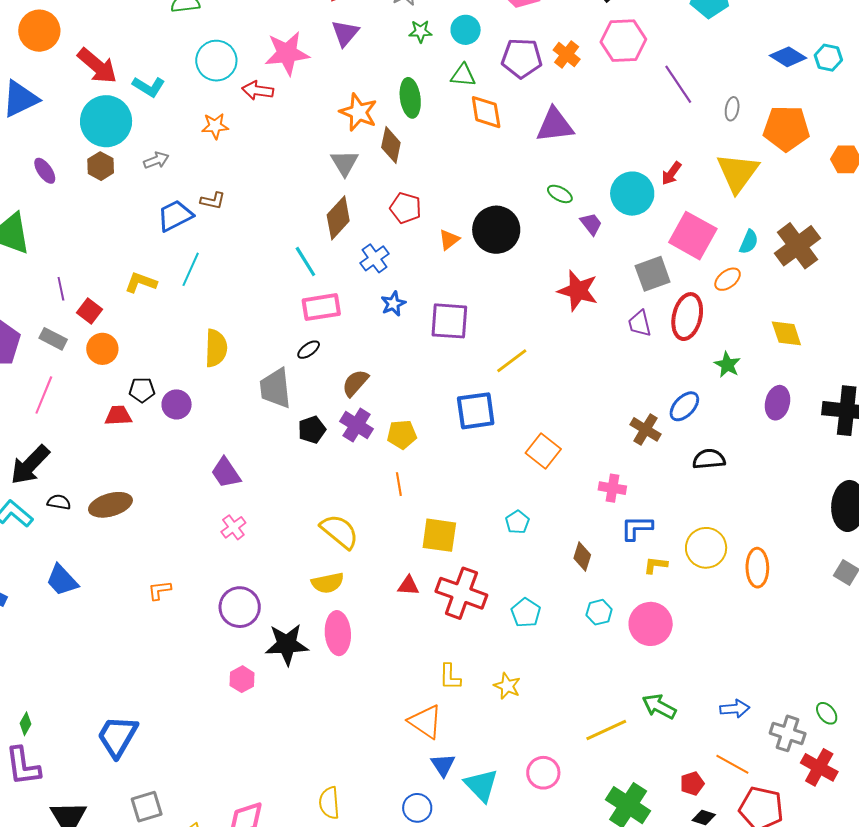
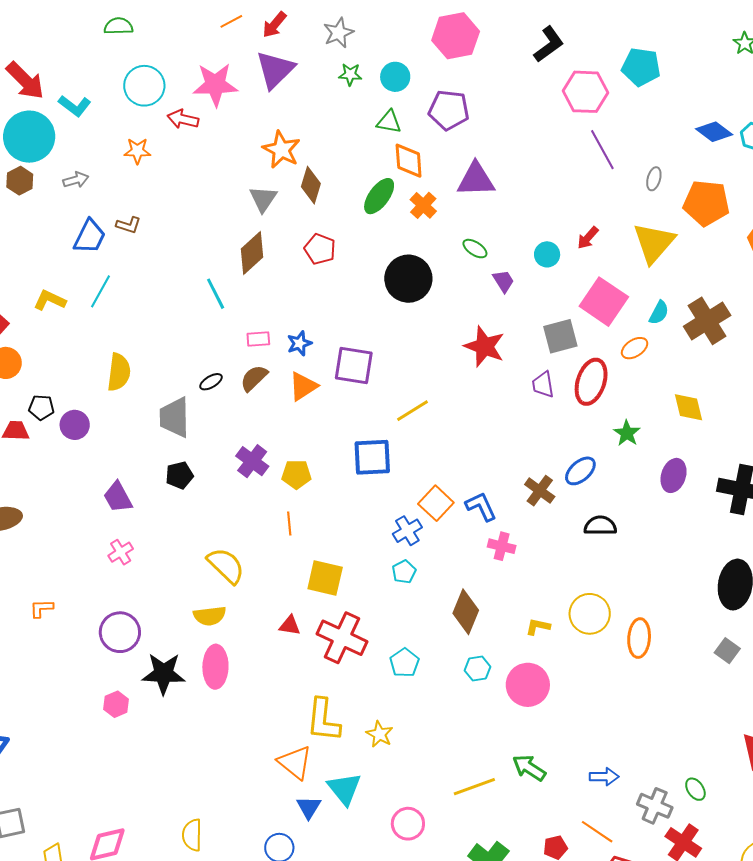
purple triangle: (345, 33) -> (275, 70), size x1.4
pink hexagon: (623, 41) -> (585, 92), moved
orange cross: (567, 55) -> (423, 205), moved
green ellipse: (410, 98) -> (379, 196), moved, turned 39
cyan circle: (632, 194) -> (547, 254), size x0.6
blue trapezoid: (175, 216) -> (90, 237), turned 138
orange triangle: (449, 240) -> (303, 386), moved, size x1.4
blue cross: (375, 258) -> (407, 531), moved
pink rectangle: (321, 307) -> (258, 339), moved, size x0.6
brown semicircle: (355, 383) -> (254, 378), moved
black pentagon: (312, 430) -> (179, 475), moved
blue L-shape: (637, 528) -> (481, 507), moved, turned 60
brown diamond: (582, 557) -> (466, 612), size x1.5
yellow L-shape: (450, 677) -> (323, 720), size x1.6
cyan triangle: (481, 785) -> (344, 789), moved

